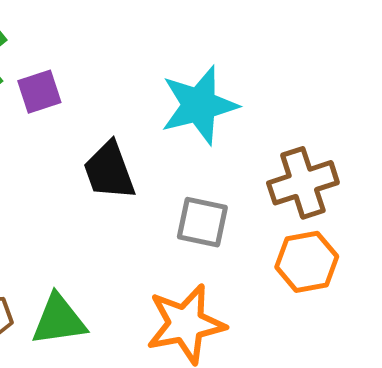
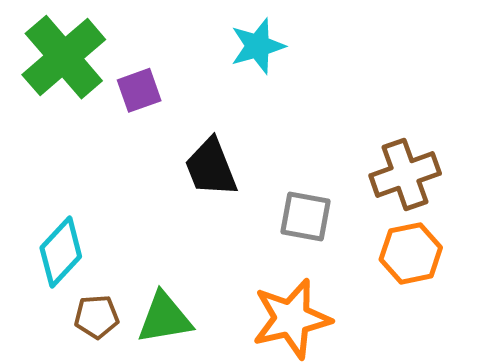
cyan star: (199, 105) -> (258, 46), moved, size x0.7

